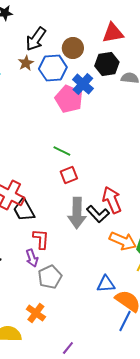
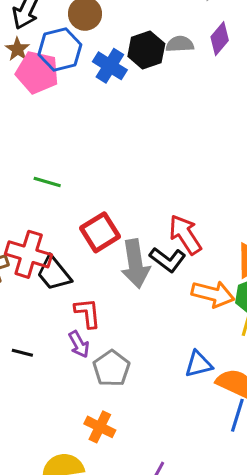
black hexagon: (107, 64) -> (146, 50), moved
pink pentagon: (69, 99) -> (37, 72), moved
green line: (62, 151) -> (47, 182), moved
red square: (69, 175) -> (100, 232), moved, size x1.4

